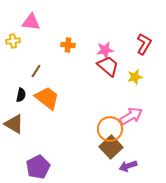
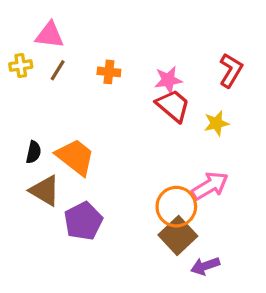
brown line: (36, 71) -> (58, 70), moved
brown triangle: (14, 124) -> (45, 191), moved
purple pentagon: (38, 167) -> (83, 221), moved

